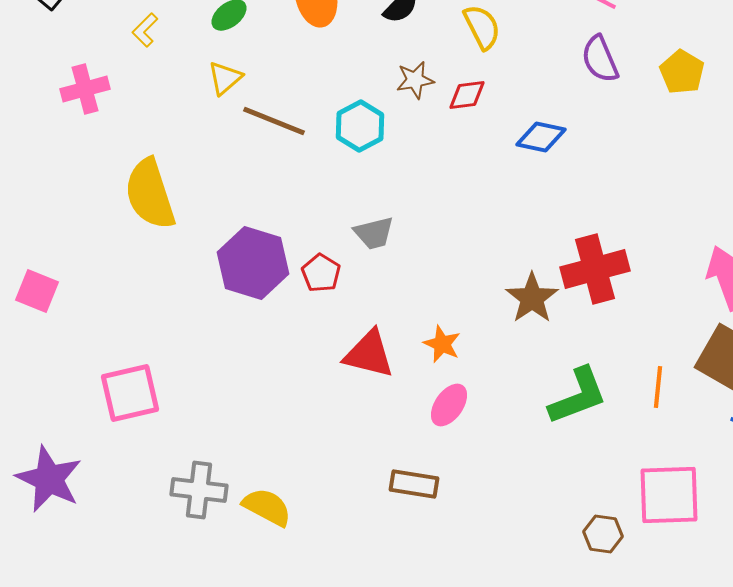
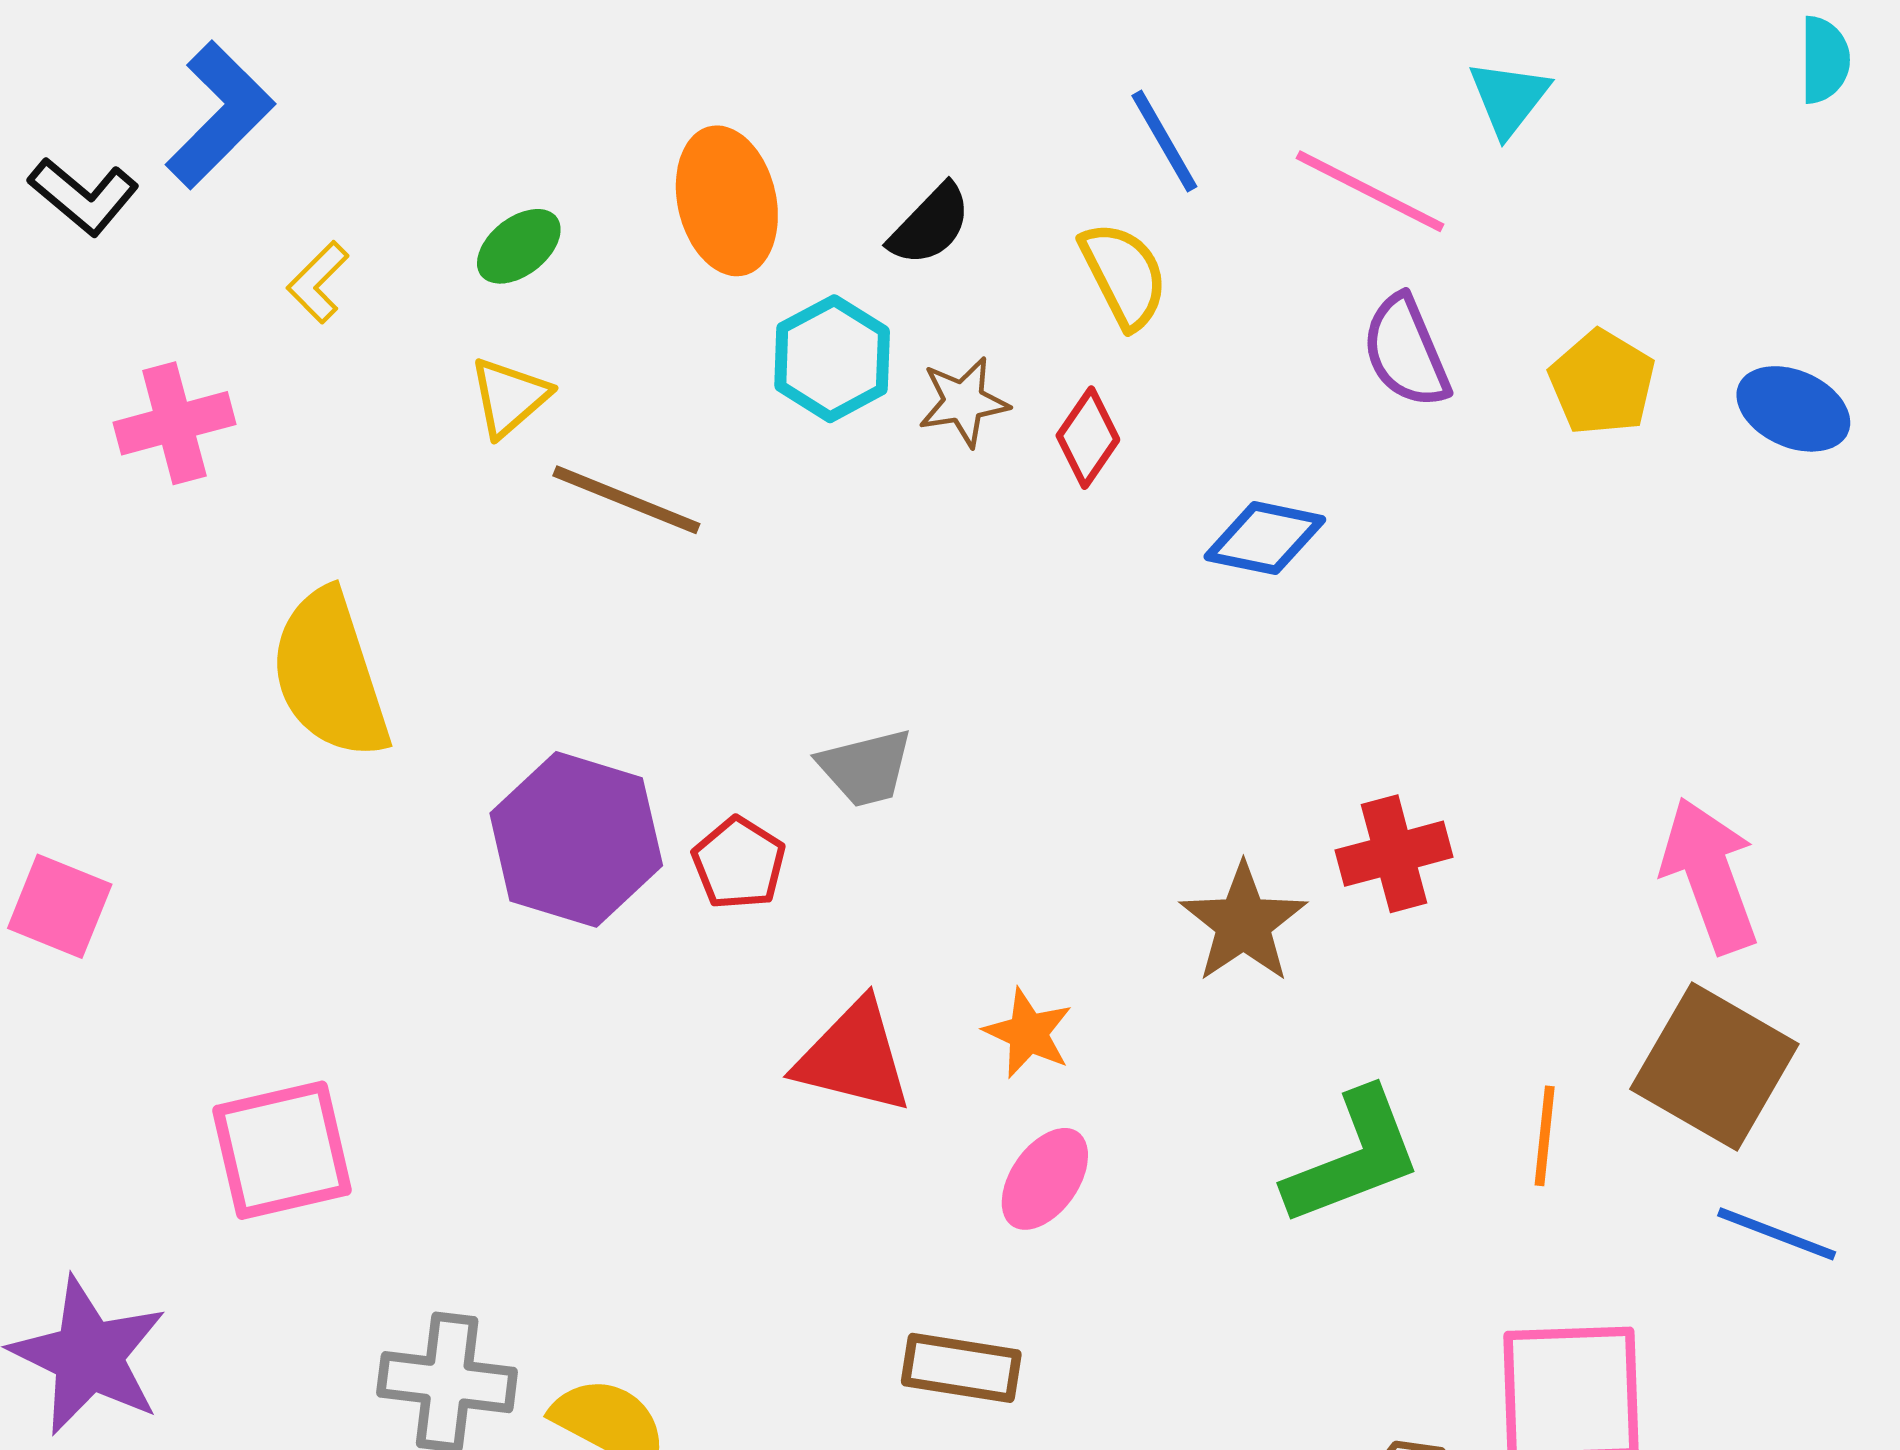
red diamond: (467, 95) -> (1088, 438), turned -48
cyan hexagon: (360, 126) -> (832, 359), moved
red cross: (595, 269) -> (1394, 854), size x0.7

